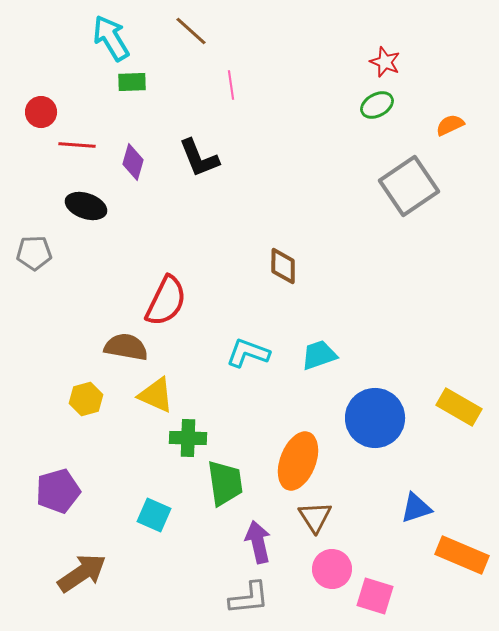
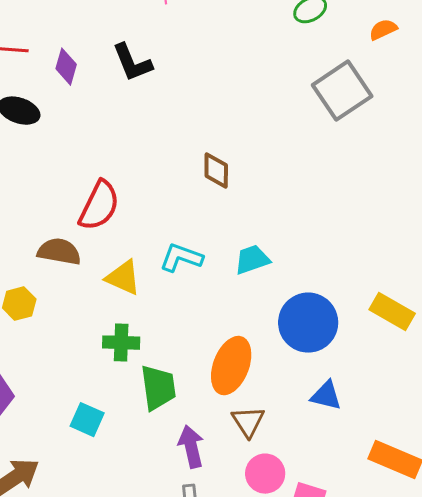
yellow triangle: (156, 395) -> (123, 278), moved
blue triangle: (416, 508) -> (326, 396), moved, turned 32

